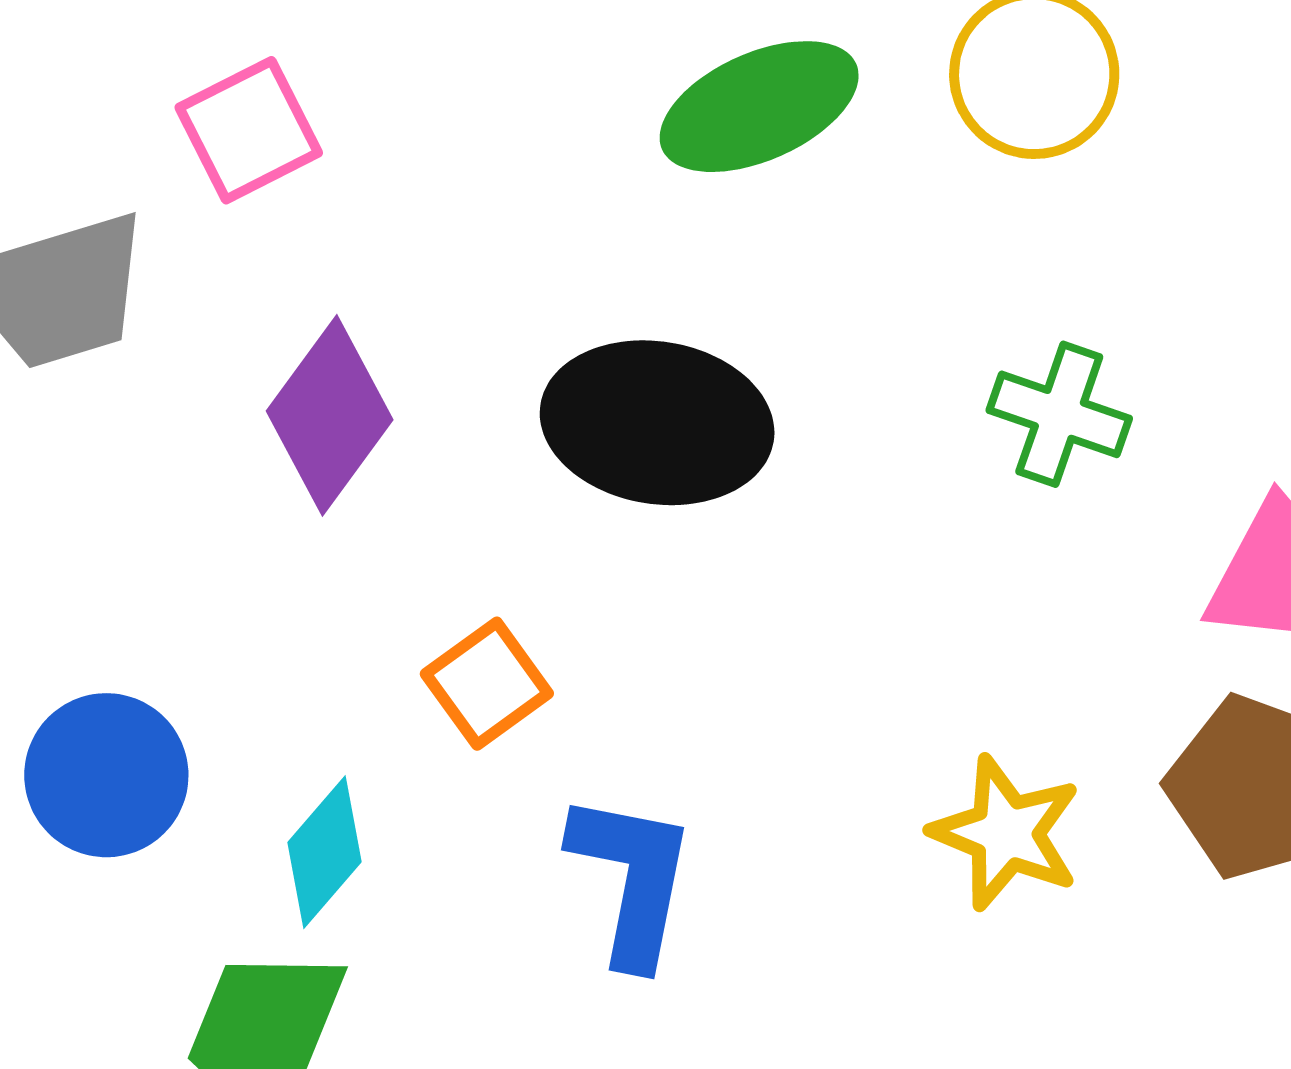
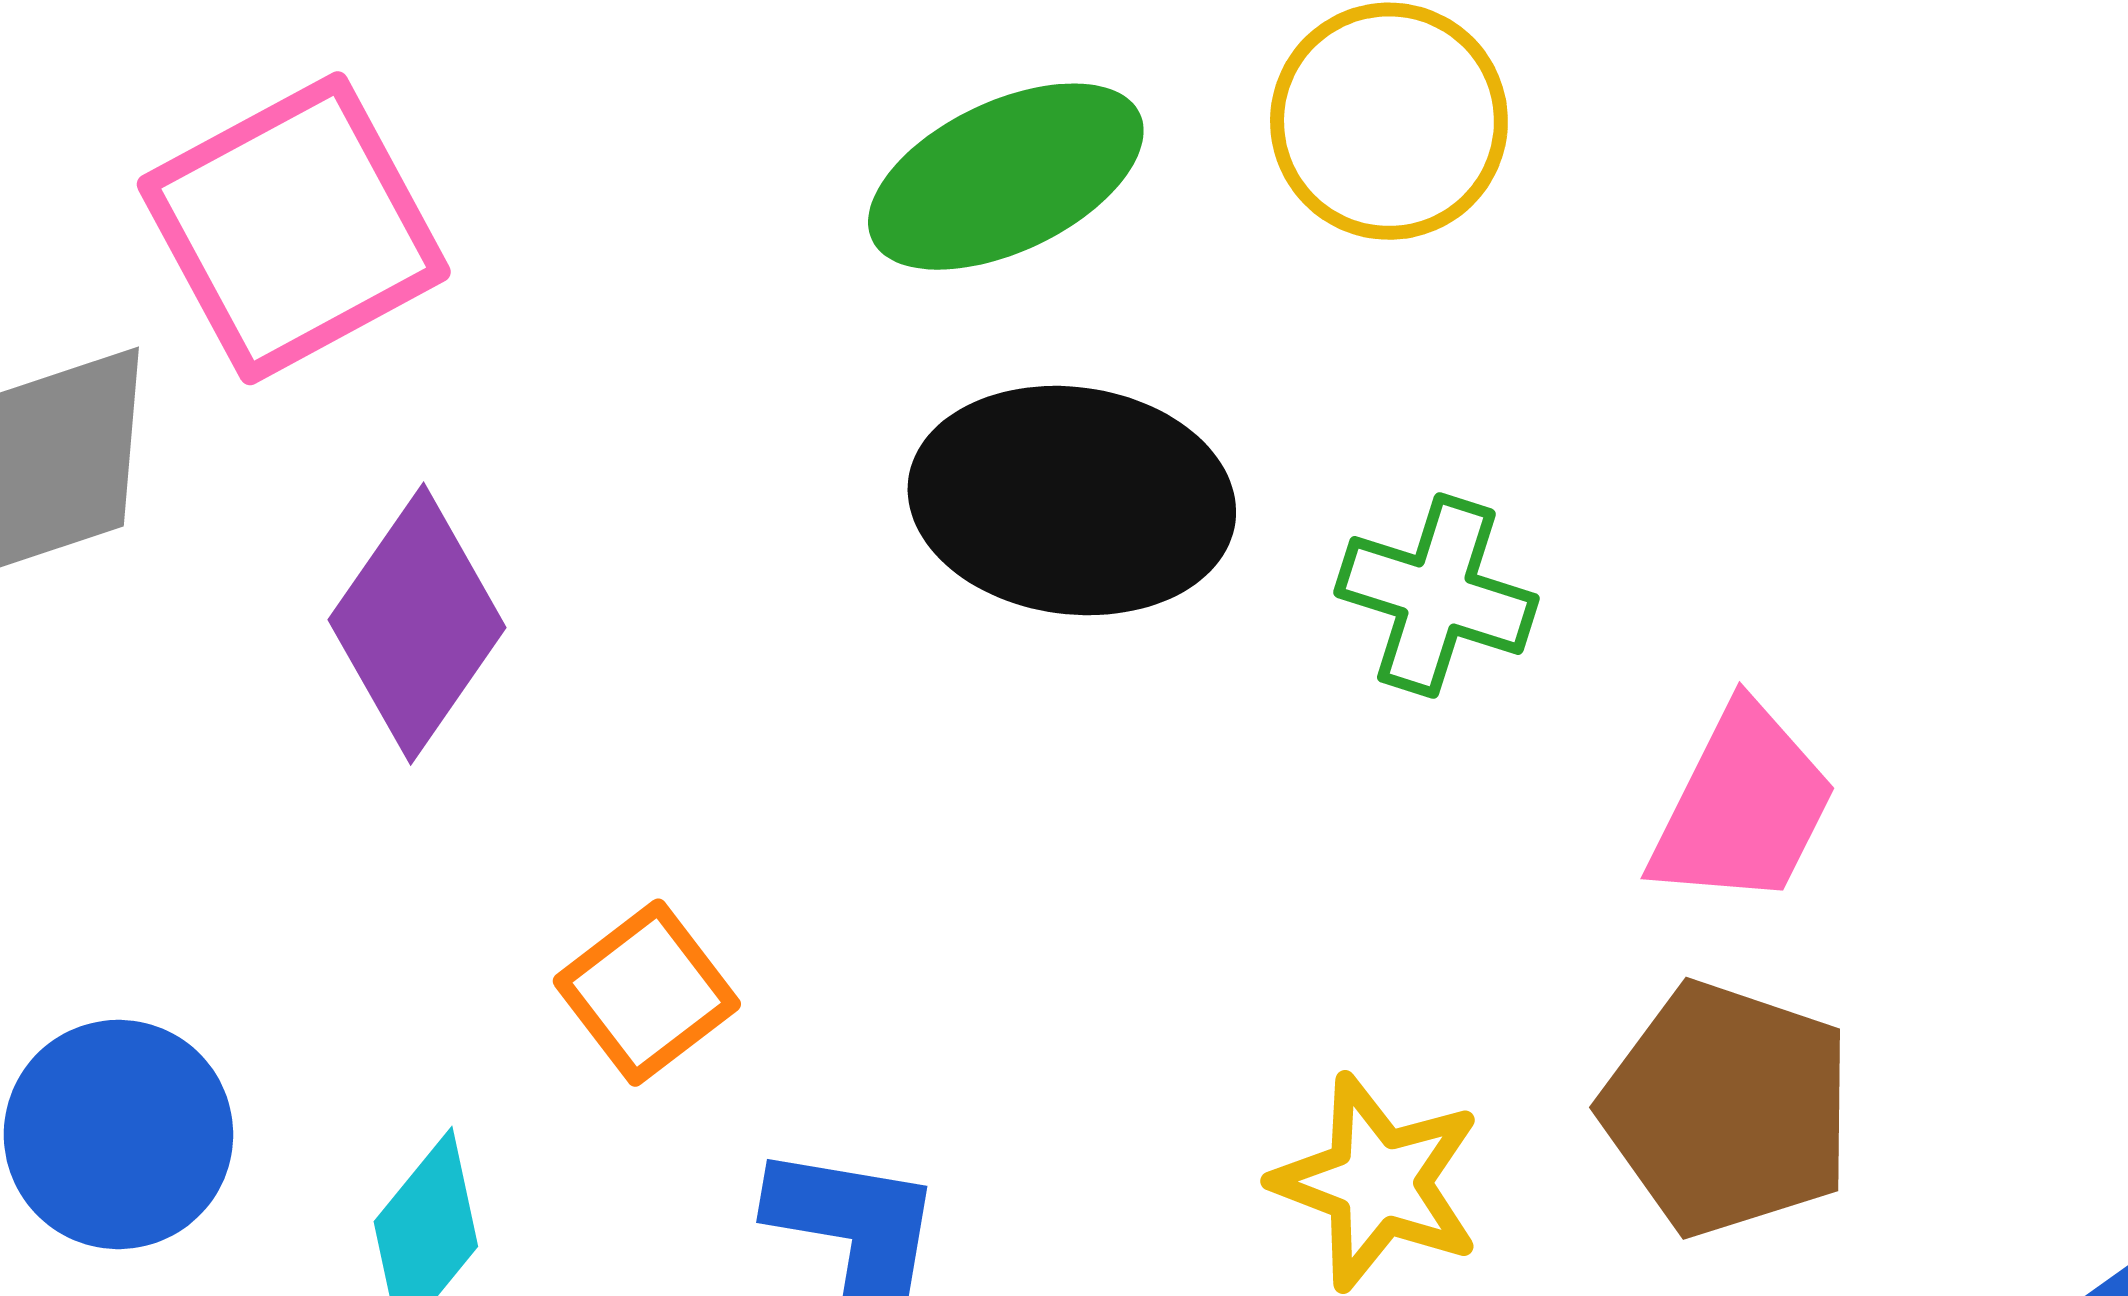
pink square: (249, 130) -> (294, 228), size x1.5
black ellipse: (657, 423) -> (1072, 501), moved

